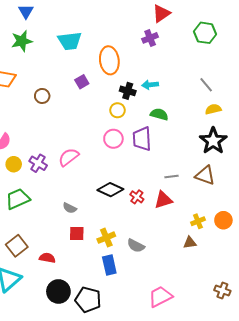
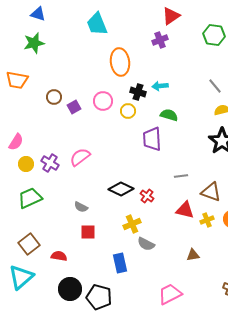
blue triangle: (26, 11) -> (38, 14), turned -42
cyan trapezoid: (70, 41) -> (97, 24), moved, turned 75
purple square: (82, 82) -> (74, 107), moved
pink circle: (113, 139) -> (103, 101), moved
brown triangle: (205, 175) -> (211, 192), moved
red triangle: (163, 200) -> (185, 210), moved, turned 30
yellow cross: (106, 238) -> (132, 224), moved
brown triangle: (190, 243) -> (193, 255), moved

